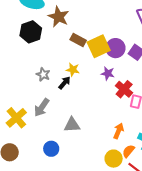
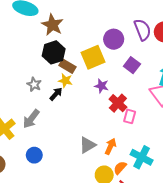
black hexagon: (31, 32) -> (54, 52), moved
brown rectangle: (78, 40) -> (67, 66), moved
purple circle: (115, 48) -> (114, 39), moved
gray triangle: (72, 125) -> (87, 145), moved, turned -30
blue circle: (51, 149) -> (34, 155), moved

